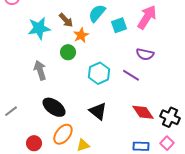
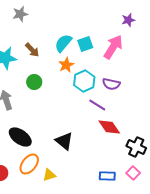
cyan square: (119, 25) -> (85, 44), moved
orange star: (81, 35) -> (66, 65), moved
cyan hexagon: (99, 73) -> (84, 81), moved
red diamond: (143, 112) -> (109, 127), moved

